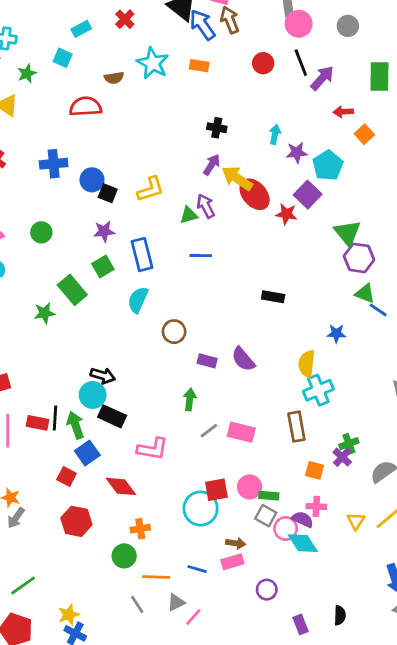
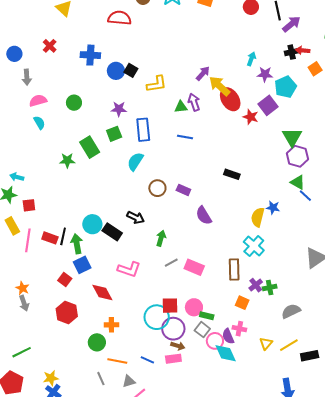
black cross: (217, 128) -> (292, 52), moved, turned -32
black square: (108, 193) -> (131, 70), moved
purple rectangle: (207, 361) -> (183, 190), moved
yellow semicircle: (307, 364) -> (258, 217), moved
black arrow: (103, 376) -> (136, 218), moved
cyan cross: (318, 390) -> (254, 246), turned -35
black rectangle: (112, 416) -> (112, 232), moved
purple cross: (342, 457) -> (256, 285), moved
gray arrow: (16, 518) -> (24, 303), turned -63
purple semicircle: (303, 519) -> (228, 336), turned -147
purple circle: (267, 590) -> (173, 329), moved, size x1.5

